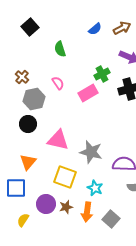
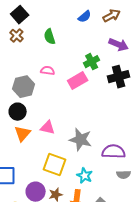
brown cross: (22, 77) -> (17, 36), moved
pink semicircle: (58, 83) -> (48, 71), turned -48
pink triangle: (58, 140) -> (48, 128), size x0.7
orange triangle: (28, 162) -> (23, 134), moved

